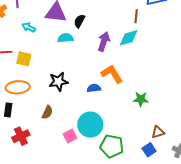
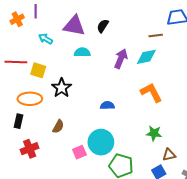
brown line: (136, 16) -> (156, 35), turned 72
black semicircle: (79, 21) -> (103, 26), moved
orange L-shape: (112, 74) -> (151, 93), moved
black star: (58, 82) -> (62, 88), moved, turned -30
green star: (141, 99) -> (154, 133), moved

